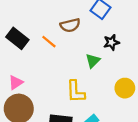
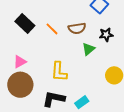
brown semicircle: (70, 25) -> (77, 28), moved
yellow L-shape: (76, 92) -> (59, 72), moved

